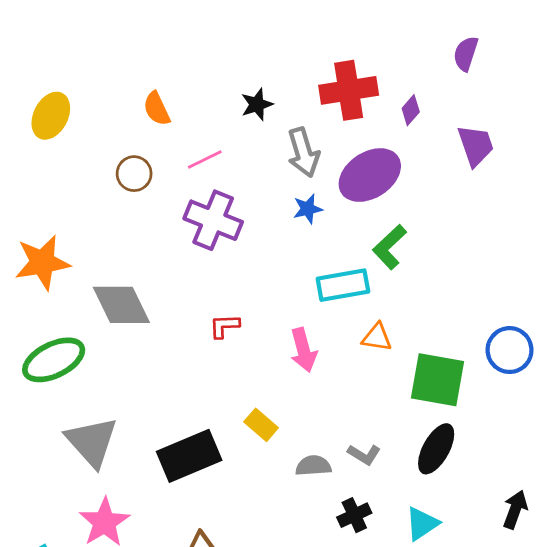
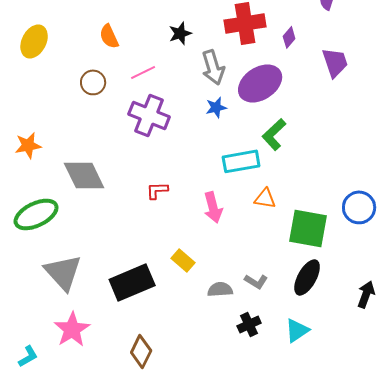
orange star: (42, 263) -> (28, 145), size x0.7
black arrow: (515, 510) -> (366, 294), moved

